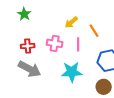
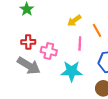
pink cross: (55, 43) -> (49, 51), moved

